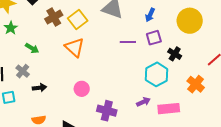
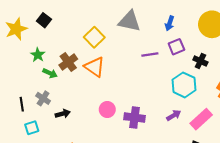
brown cross: (54, 17) -> (68, 62), moved
green star: (11, 28) -> (38, 55), moved
pink rectangle: (169, 109) -> (201, 119), turned -30
purple cross: (107, 111) -> (135, 118), moved

